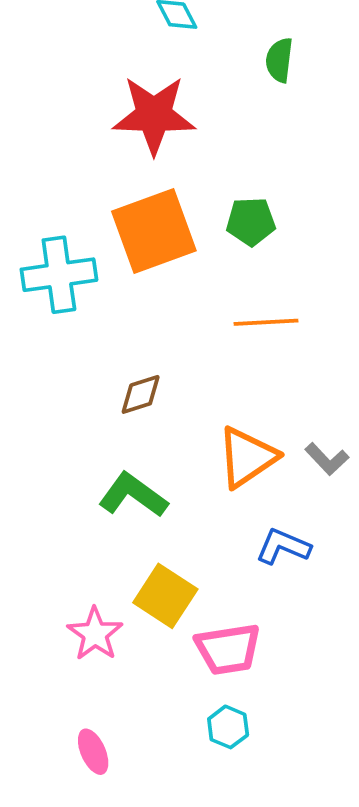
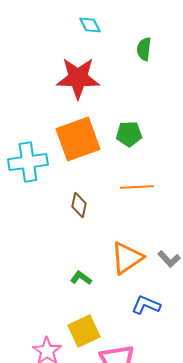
brown diamond: (141, 394) -> (79, 205), moved, turned -60
green L-shape: (133, 495) -> (81, 278), moved, size x0.6
yellow square: (165, 596) -> (84, 331), turned 32

